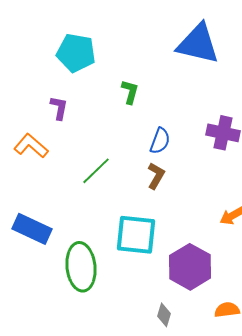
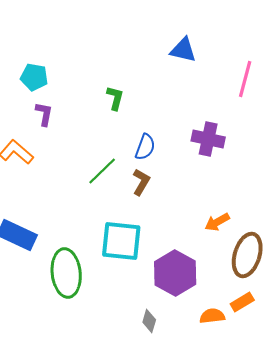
blue triangle: (198, 44) -> (183, 50), size x0.6
cyan pentagon: (76, 53) -> (34, 77), moved, size x0.7
green line: (96, 171) -> (102, 171), moved

